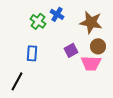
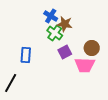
green cross: (38, 21) -> (55, 33), moved
brown star: (91, 22) -> (65, 24), moved, size x0.7

